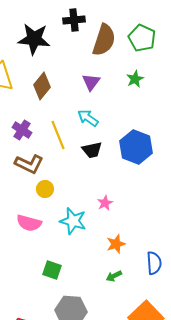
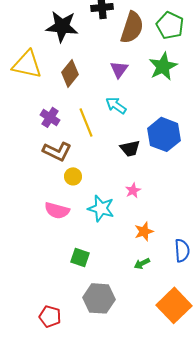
green star: (135, 79) -> (163, 66), size x1.6
black trapezoid: (92, 150) -> (130, 148), moved

